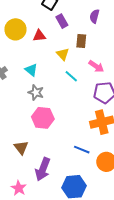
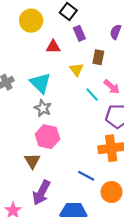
yellow circle: (15, 29) -> (31, 21), moved
cyan triangle: (31, 70) -> (40, 83), size x1.5
cyan line: (71, 76) -> (92, 95), moved
brown triangle: (21, 148) -> (32, 161), moved

